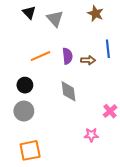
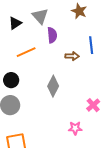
black triangle: (29, 12) -> (15, 23), moved, turned 40
purple semicircle: (67, 56) -> (52, 35), moved
gray diamond: (68, 91) -> (53, 86), turned 35

